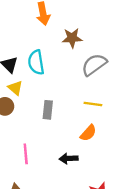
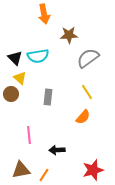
cyan semicircle: (36, 62) -> (38, 56), turned -90
yellow line: (93, 104) -> (87, 92), turned 49
black arrow: (69, 158) -> (57, 150), moved

